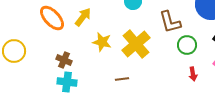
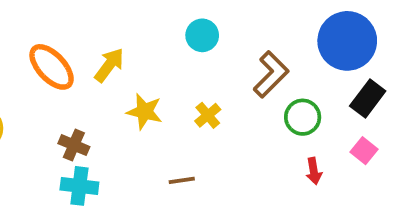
brown L-shape: (170, 22) -> (271, 74), turned -120
yellow cross: (136, 44) -> (208, 115), size x0.5

